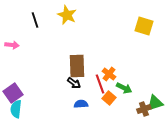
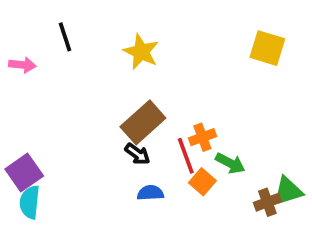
yellow star: (67, 15) -> (141, 52), moved
pink arrow: (12, 45) -> (22, 65), moved
brown rectangle: (77, 66) -> (143, 122), turned 50
orange cross: (109, 74) -> (202, 137), turned 32

